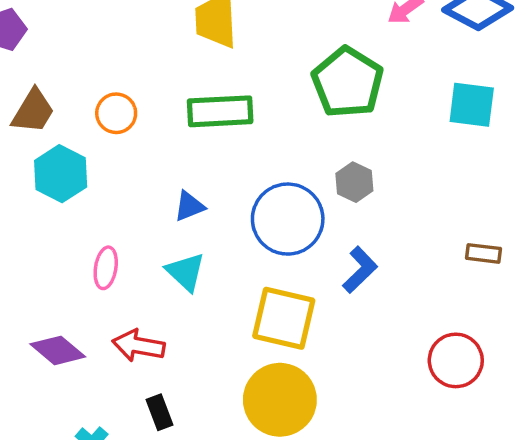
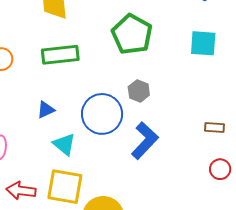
blue L-shape: (360, 270) -> (145, 141), size x1.4
cyan triangle: (186, 272) -> (64, 144), moved
yellow square: (284, 318) -> (65, 187), moved
red circle: (456, 360) -> (220, 169), moved, size x0.7

